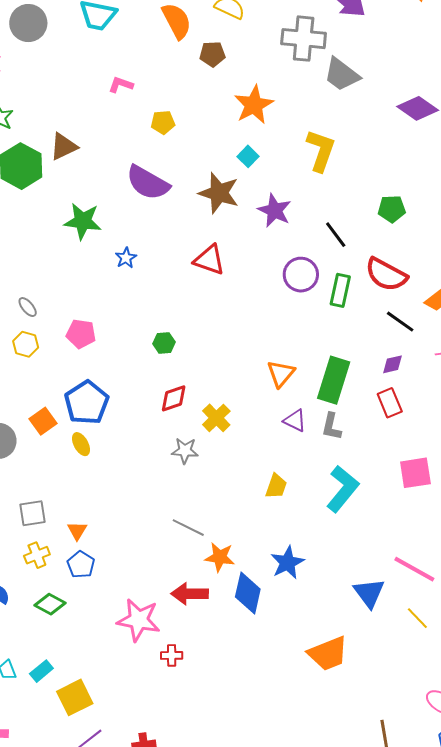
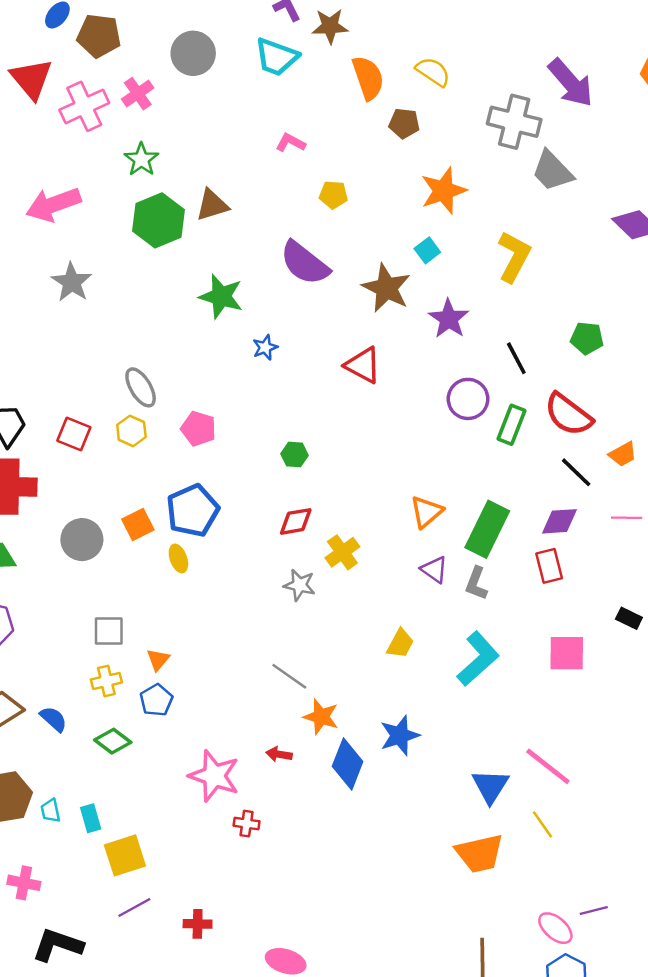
gray ellipse: (28, 307) -> (141, 387), size x1.6
purple diamond: (393, 364) -> (560, 521), size x1.4
red arrow: (190, 594) -> (279, 754), size x0.6
orange trapezoid: (328, 654) -> (480, 853), moved
cyan rectangle: (41, 671) -> (91, 818), turned -75

